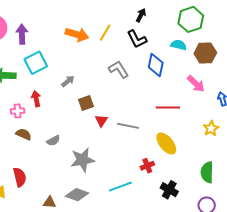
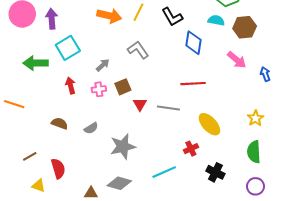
gray L-shape: (118, 69) -> (138, 50), moved
red line: (168, 108) -> (193, 84), moved
pink cross: (18, 111) -> (99, 89), moved
yellow star: (211, 128) -> (255, 118), moved

